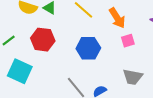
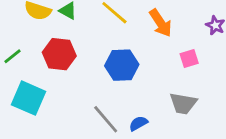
pink square: (128, 41) -> (189, 58), moved

